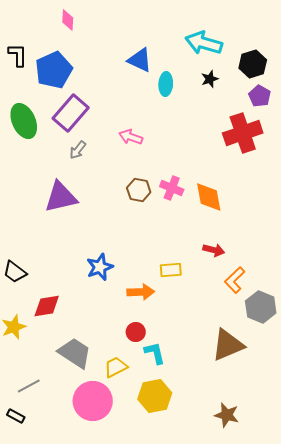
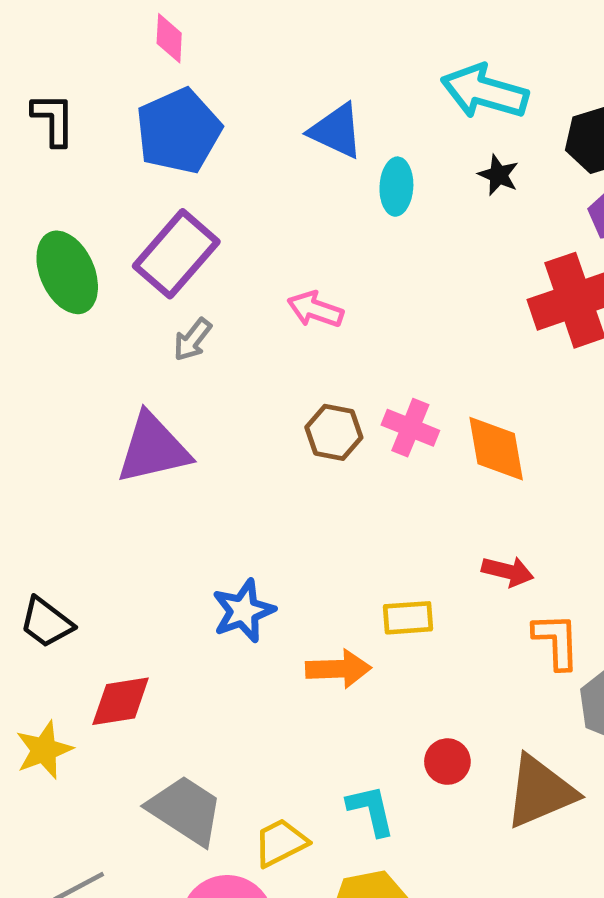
blue pentagon: (54, 70) -> (179, 131), moved
black star: (210, 79) -> (498, 175), turned -30
orange L-shape: (235, 280) -> (556, 641), turned 132
red circle: (136, 332) -> (447, 762), moved

